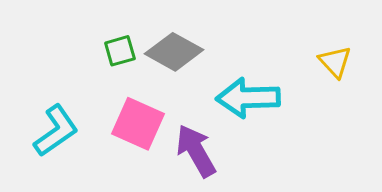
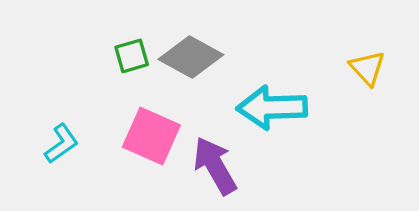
cyan L-shape: (56, 131) -> (61, 144), size x0.7

